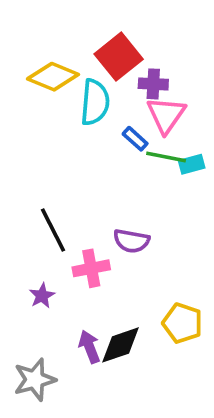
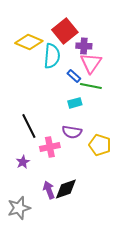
cyan rectangle: (192, 164) -> (75, 103), moved
yellow pentagon: (183, 323) -> (100, 145), moved

